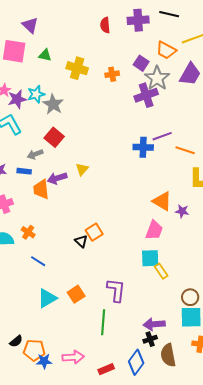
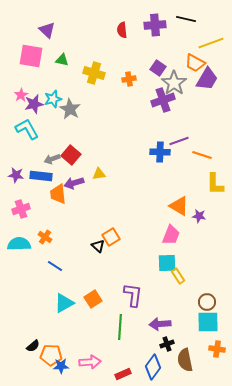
orange trapezoid: (166, 50) -> (195, 63), moved
red square: (54, 137) -> (71, 155), moved
yellow triangle: (82, 169) -> (99, 174), turned 40
blue rectangle: (24, 171) -> (41, 176), size x1.5
purple arrow: (154, 324) -> (160, 324), moved

